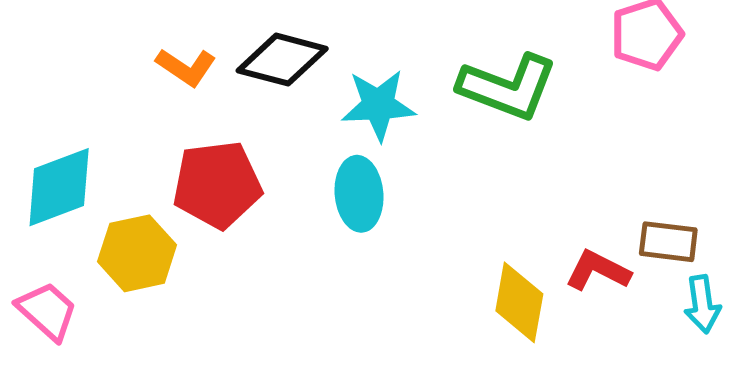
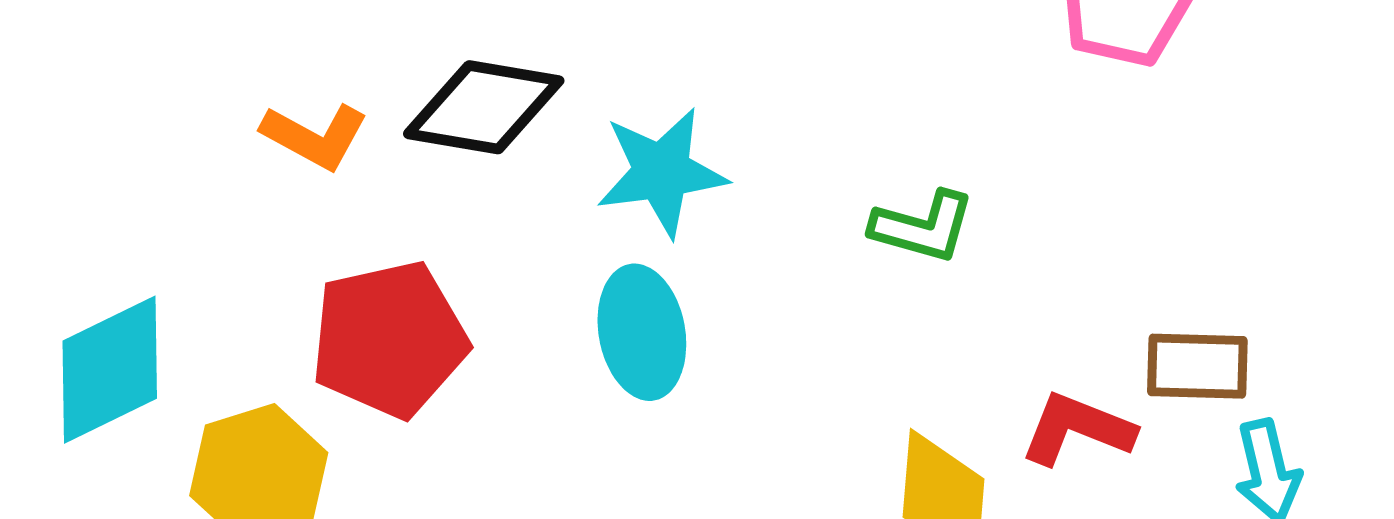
green L-shape: (508, 87) -> (923, 227), moved, size x0.6

